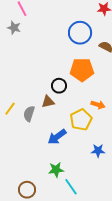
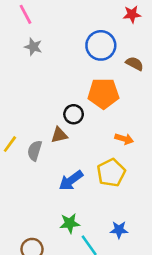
gray star: (14, 28) -> (33, 47), moved
yellow pentagon: (81, 120) -> (111, 173), moved
blue star: (98, 151) -> (119, 230), moved

